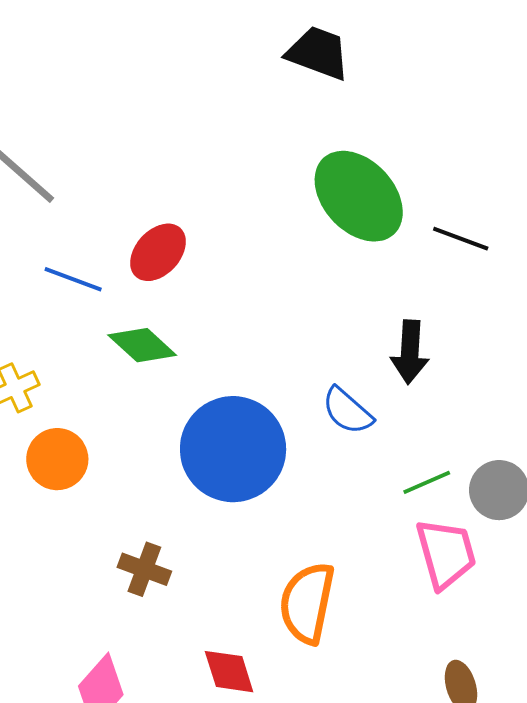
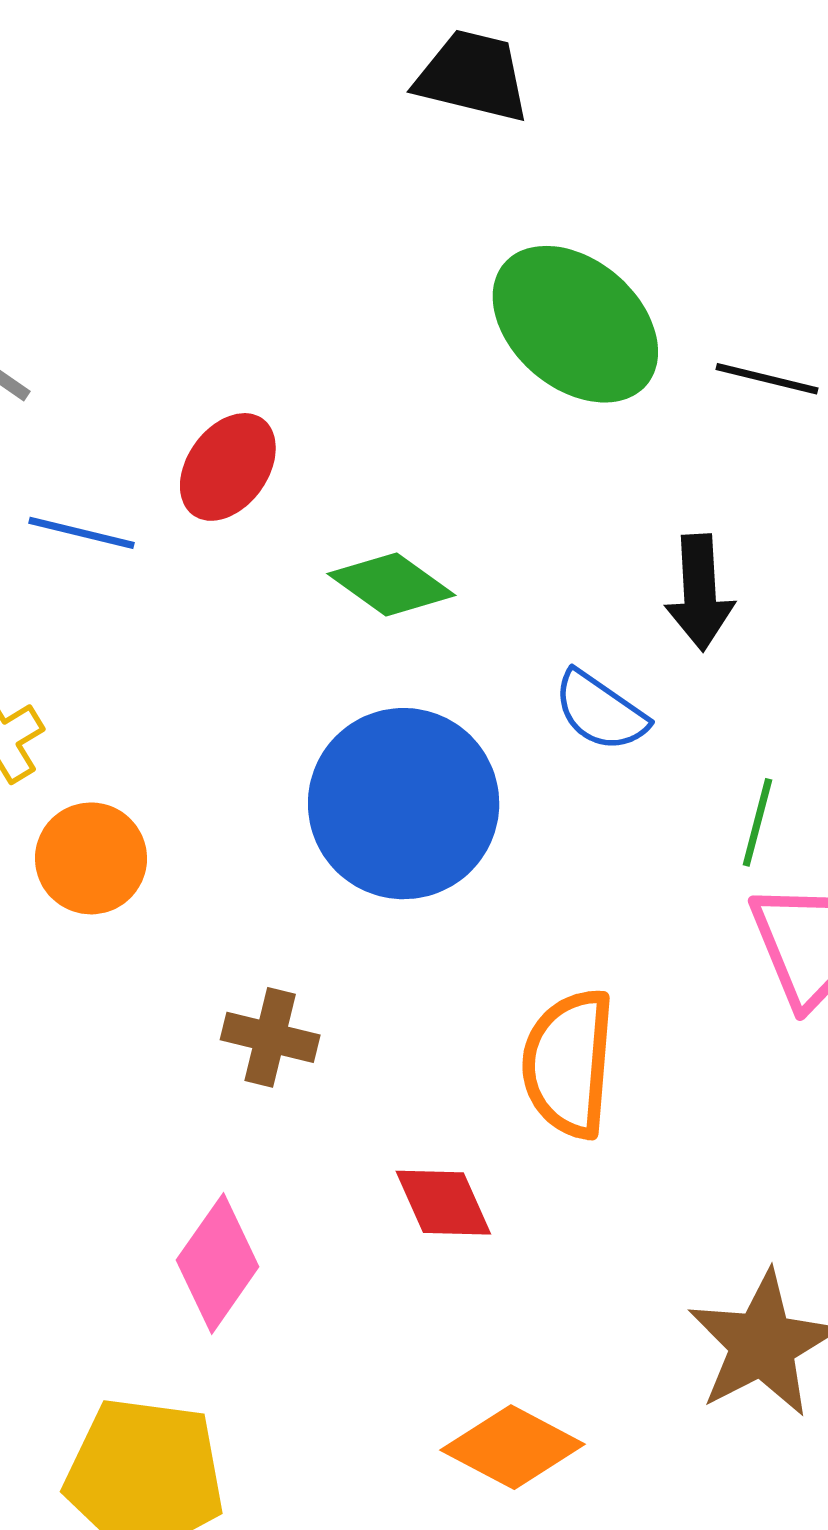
green diamond: (142, 345) -> (391, 584), moved
green line: (427, 482) -> (757, 822), turned -45

